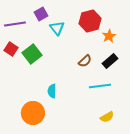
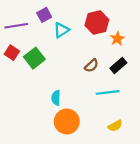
cyan triangle: (57, 28) -> (61, 30), turned 35
orange circle: (33, 113) -> (67, 122), moved

